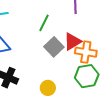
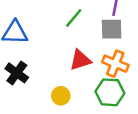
red triangle: (72, 42) -> (80, 60), moved
gray square: (54, 47) -> (112, 29), moved, turned 30

